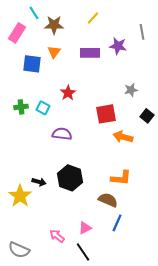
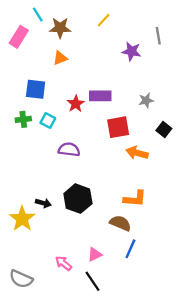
orange triangle: (54, 52) -> (60, 58), turned 32
purple rectangle: (90, 53) -> (100, 96), moved
blue square: (32, 64) -> (36, 89), moved

